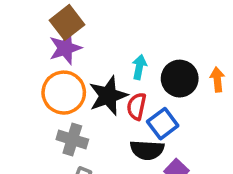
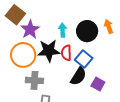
purple star: (65, 48) -> (30, 29), moved
black star: (108, 96) -> (49, 51), turned 30
black semicircle: (147, 150) -> (78, 76), turned -48

